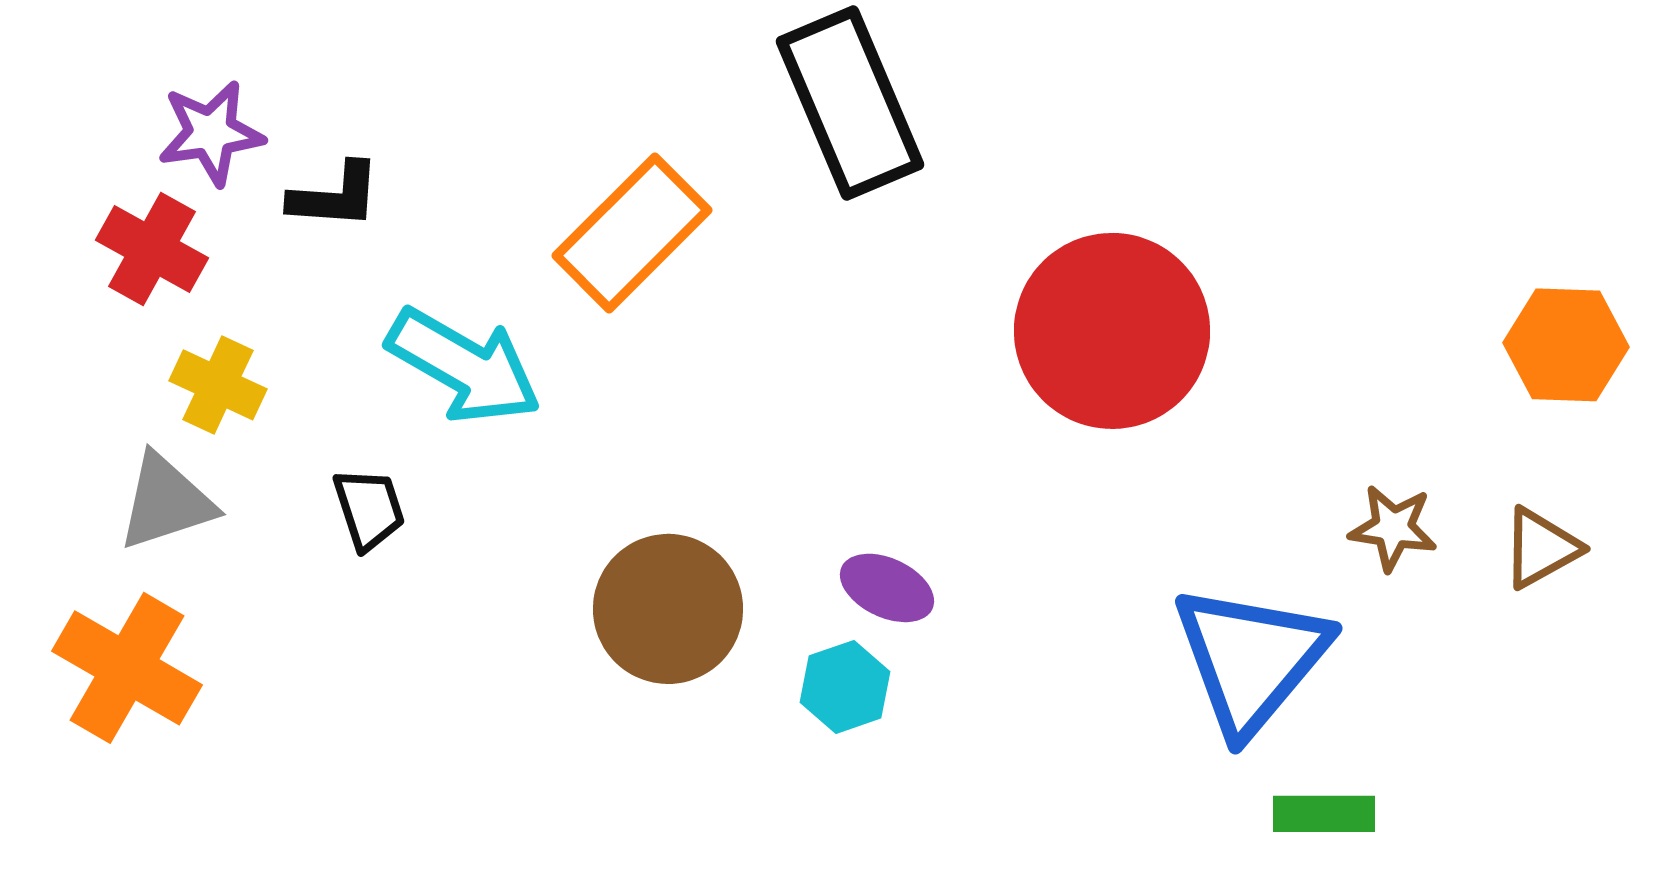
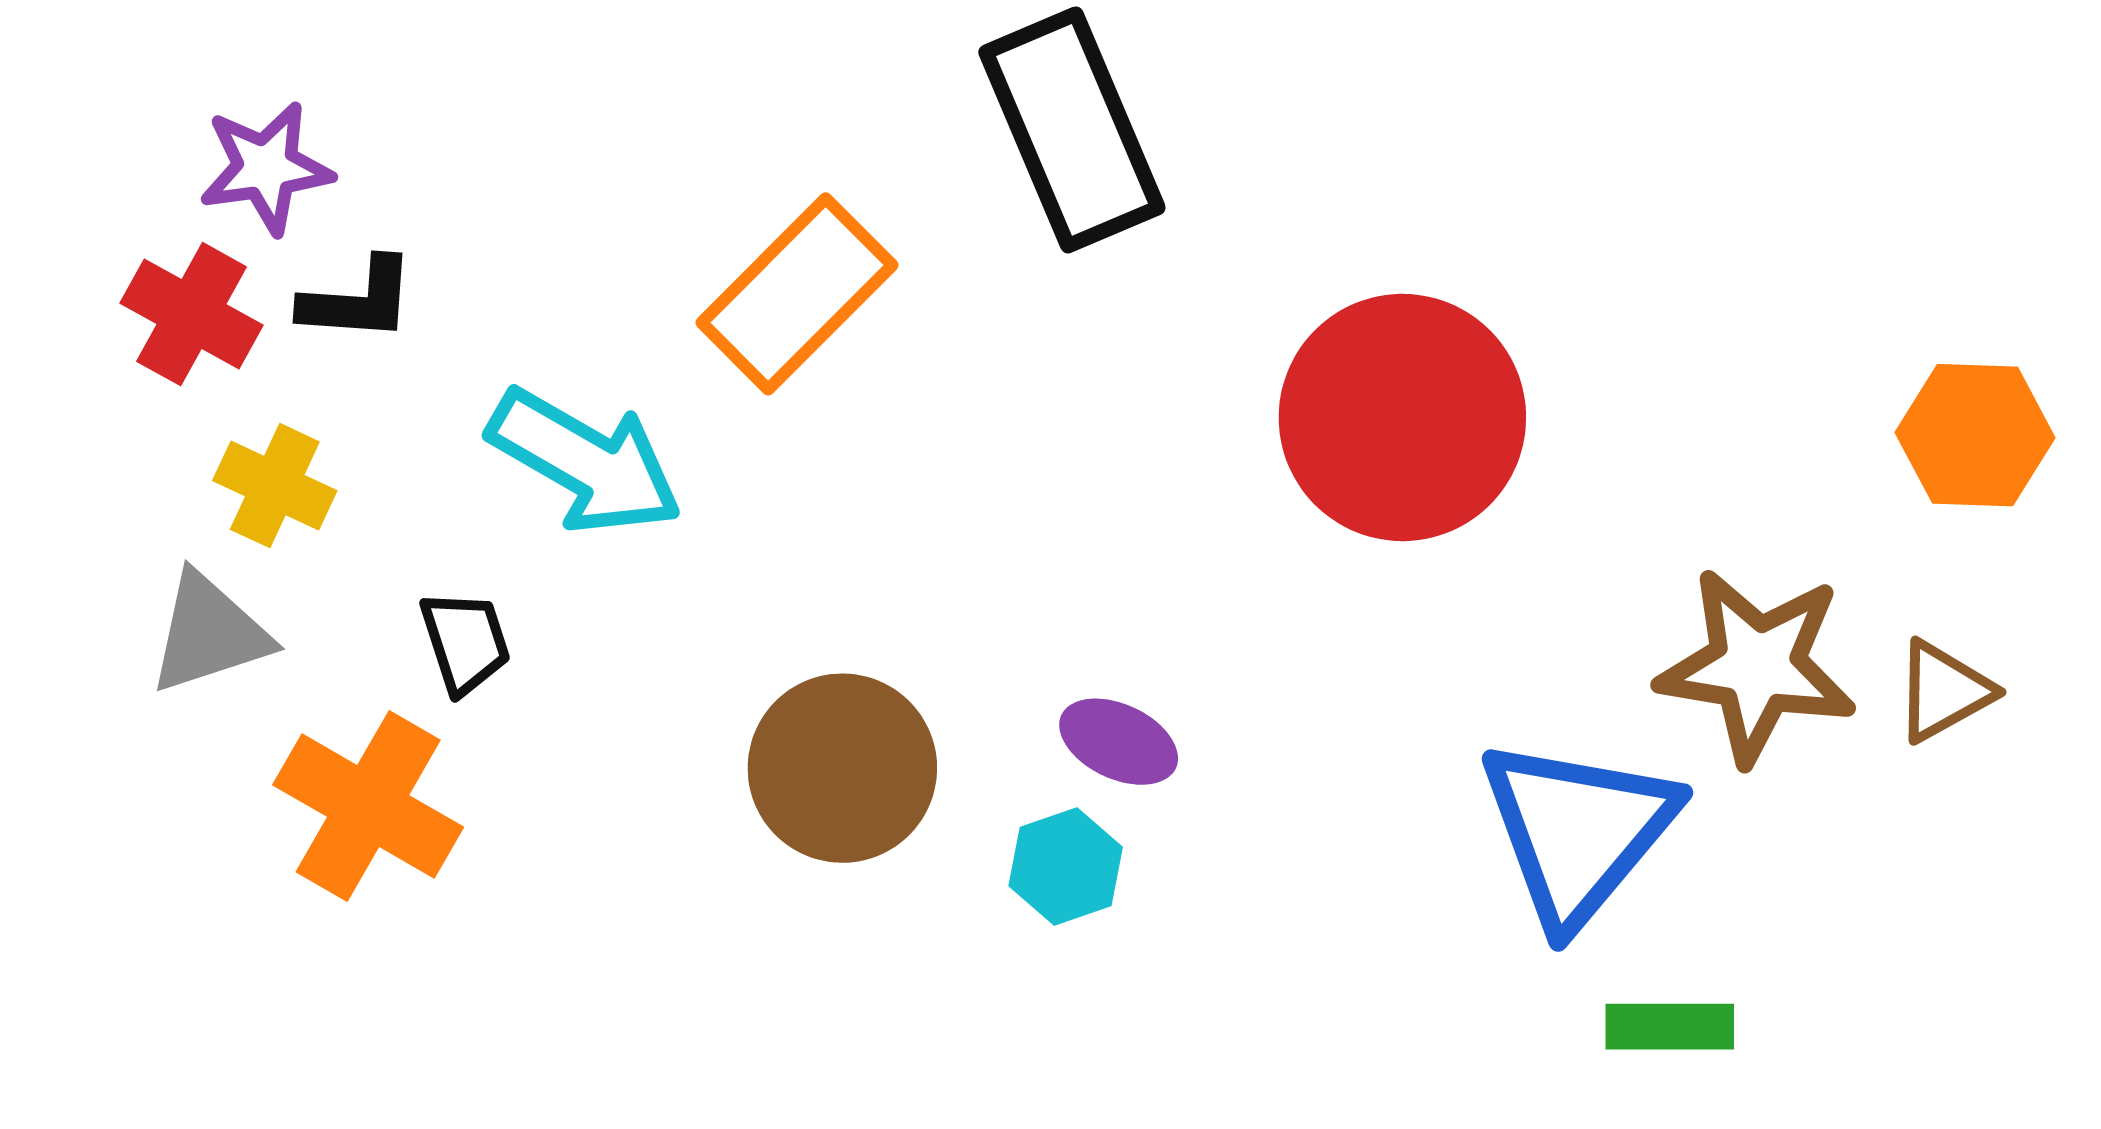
black L-shape: (335, 196) -> (358, 300), moved
brown star: (1393, 528) -> (1757, 666), size x1.8
orange cross: (127, 668) -> (368, 806), moved

